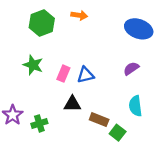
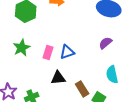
green star: (33, 65) -> (22, 48), turned 30
brown rectangle: (99, 120) -> (82, 89), turned 42

